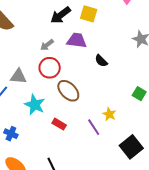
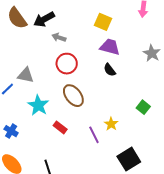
black arrow: (61, 15) -> (44, 19), moved
purple trapezoid: (77, 40) -> (110, 47), moved
gray arrow: (47, 45) -> (59, 37), moved, turned 48
red circle: (50, 68) -> (67, 64), moved

